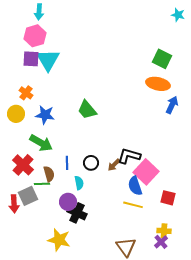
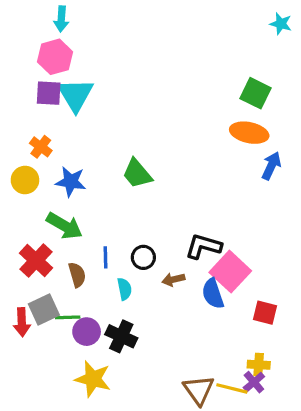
brown arrow: (114, 165) -> (173, 279), moved, turned 32
green line: (42, 184) -> (68, 317), moved
purple circle: (68, 202) -> (87, 332), moved
yellow line: (133, 205) -> (232, 388), moved

